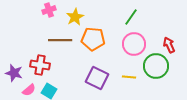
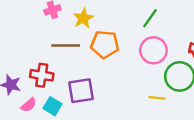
yellow line: (129, 77) -> (157, 98), moved
purple square: (97, 78) -> (81, 91), moved, turned -35

